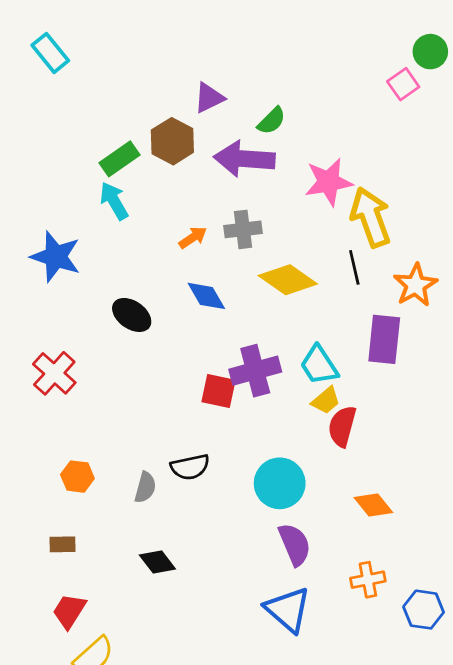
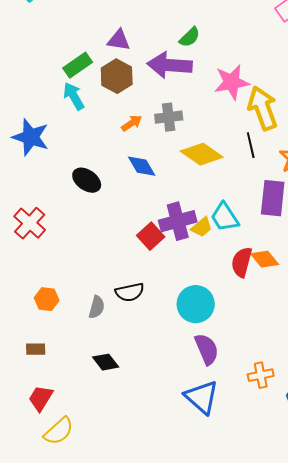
purple triangle: (209, 98) -> (119, 40), moved, turned 35
brown hexagon: (172, 141) -> (117, 76), moved
red square: (219, 391) -> (151, 236), turned 36
yellow trapezoid: (326, 400) -> (202, 227), moved
orange diamond: (373, 505) -> (265, 259), moved

